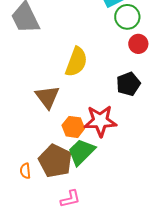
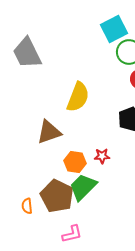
brown triangle: (47, 97) -> (49, 132), turned 48
red star: (100, 121) -> (102, 156), size x0.5

